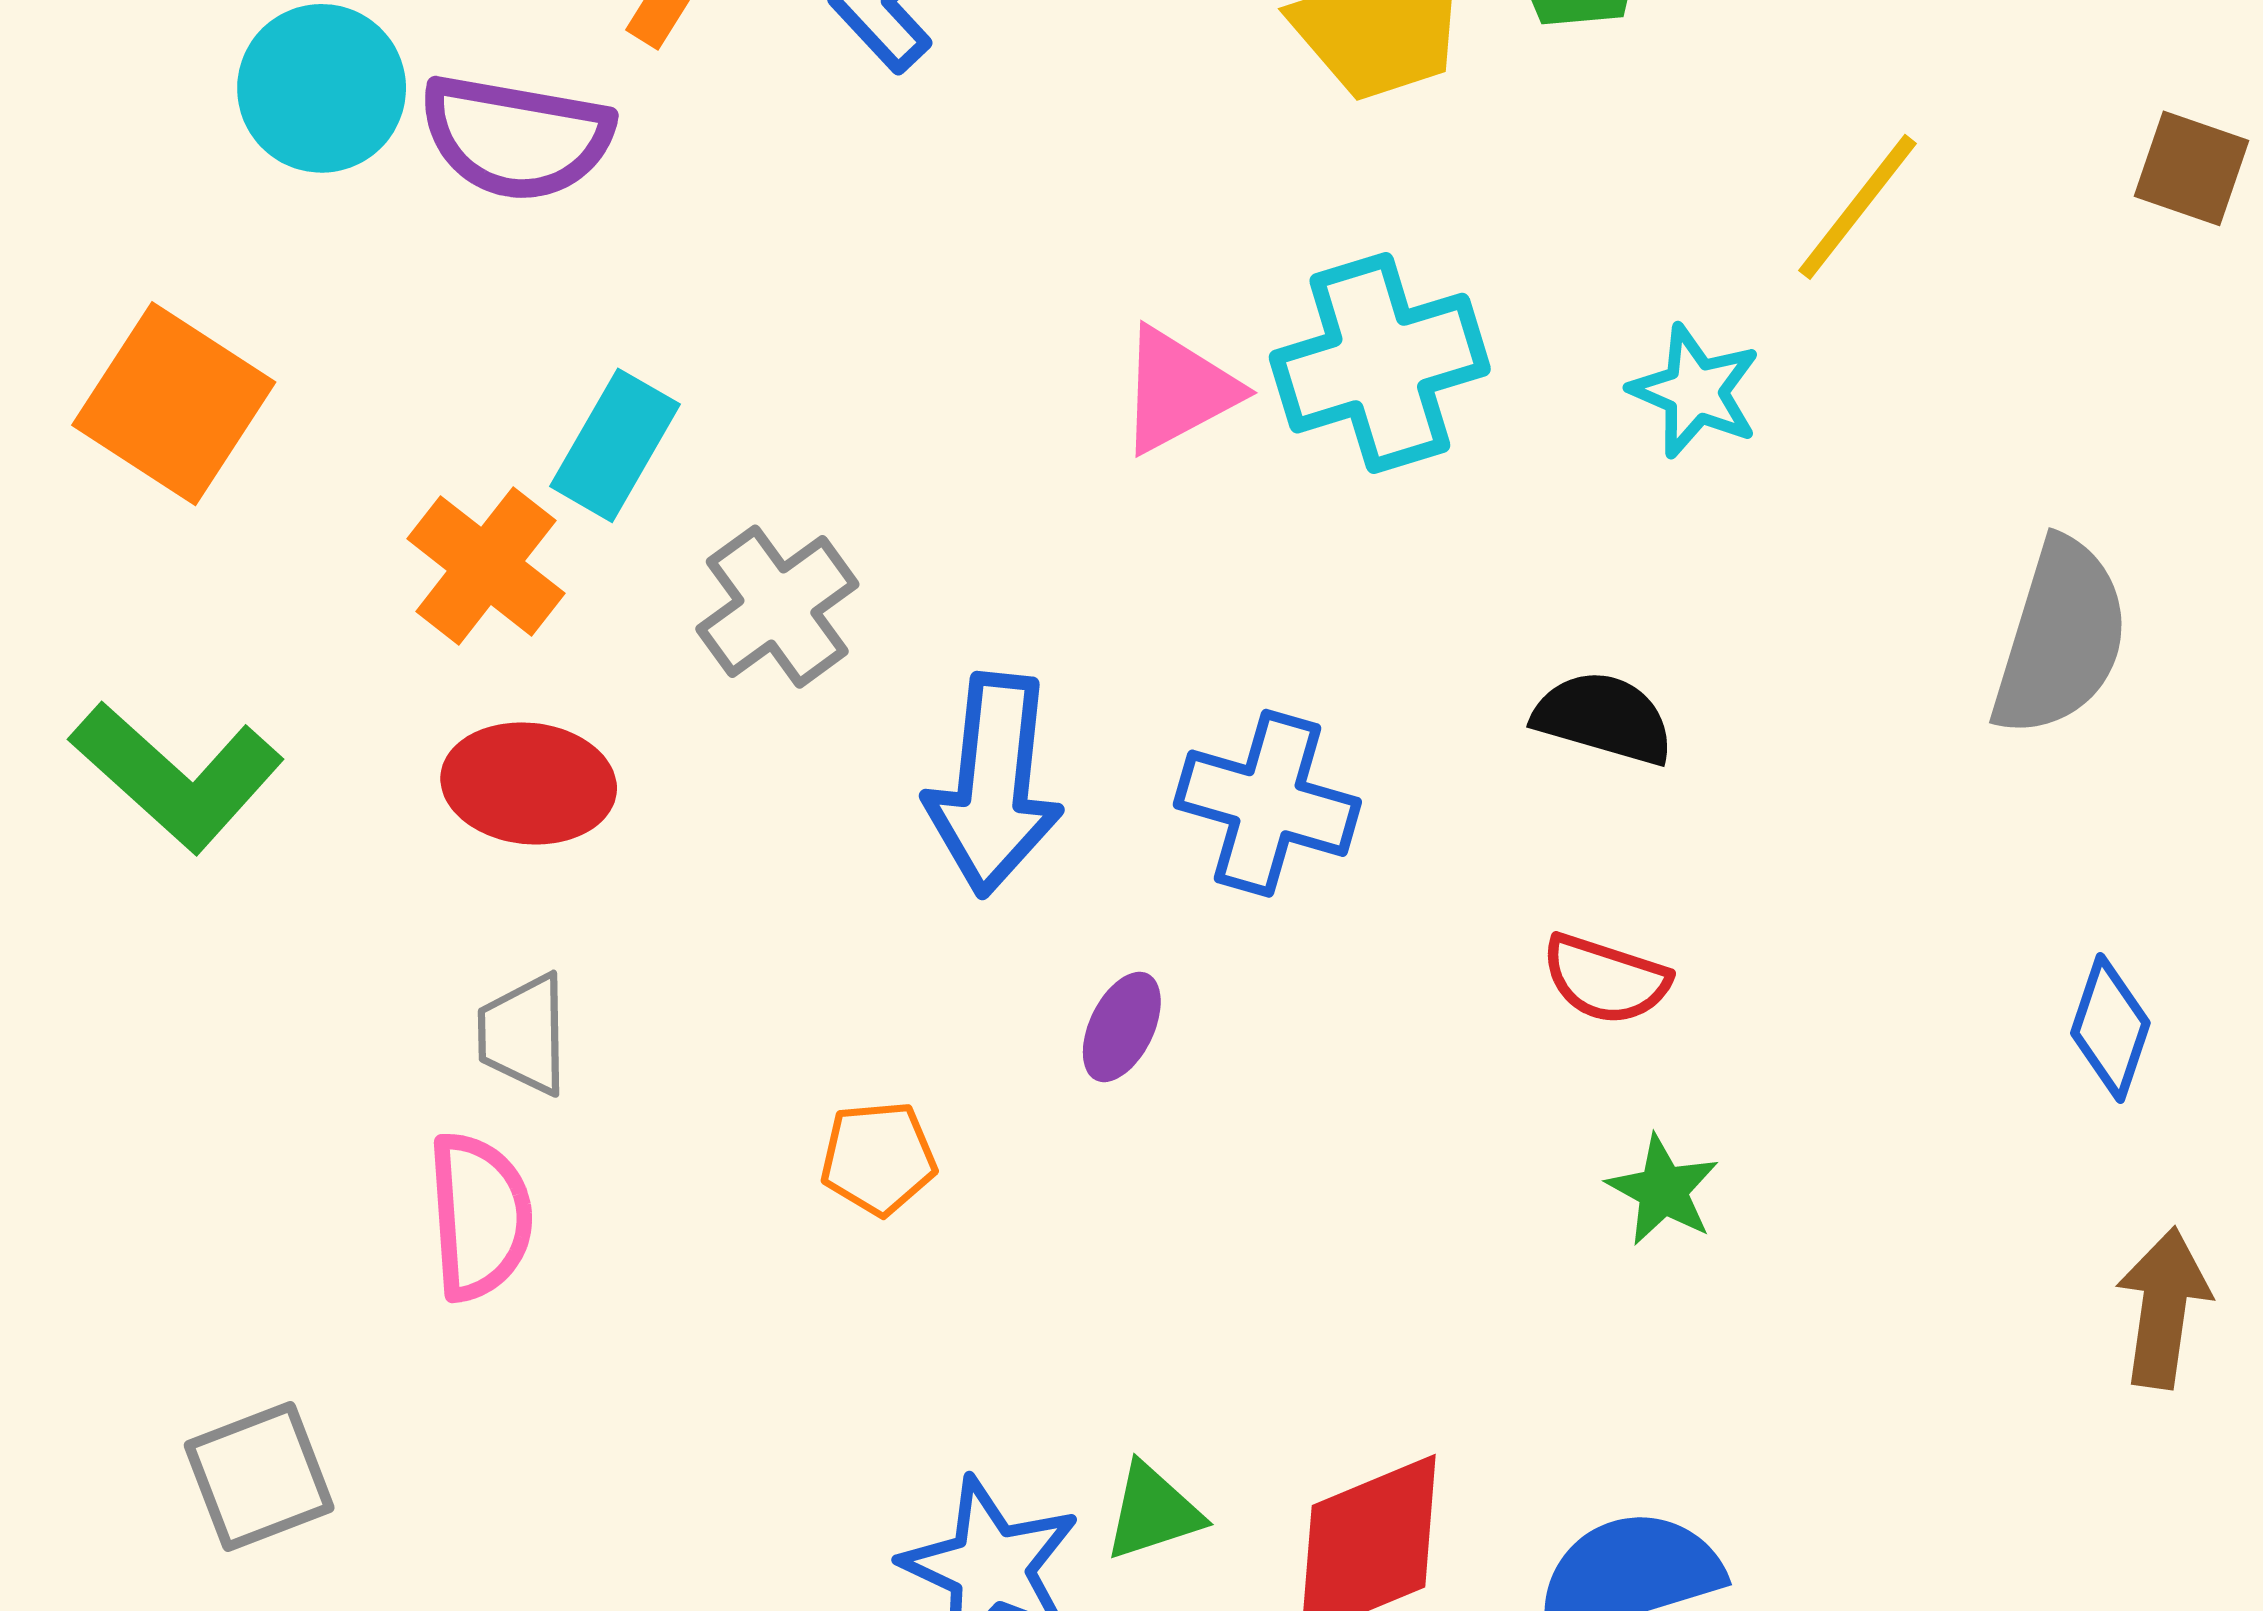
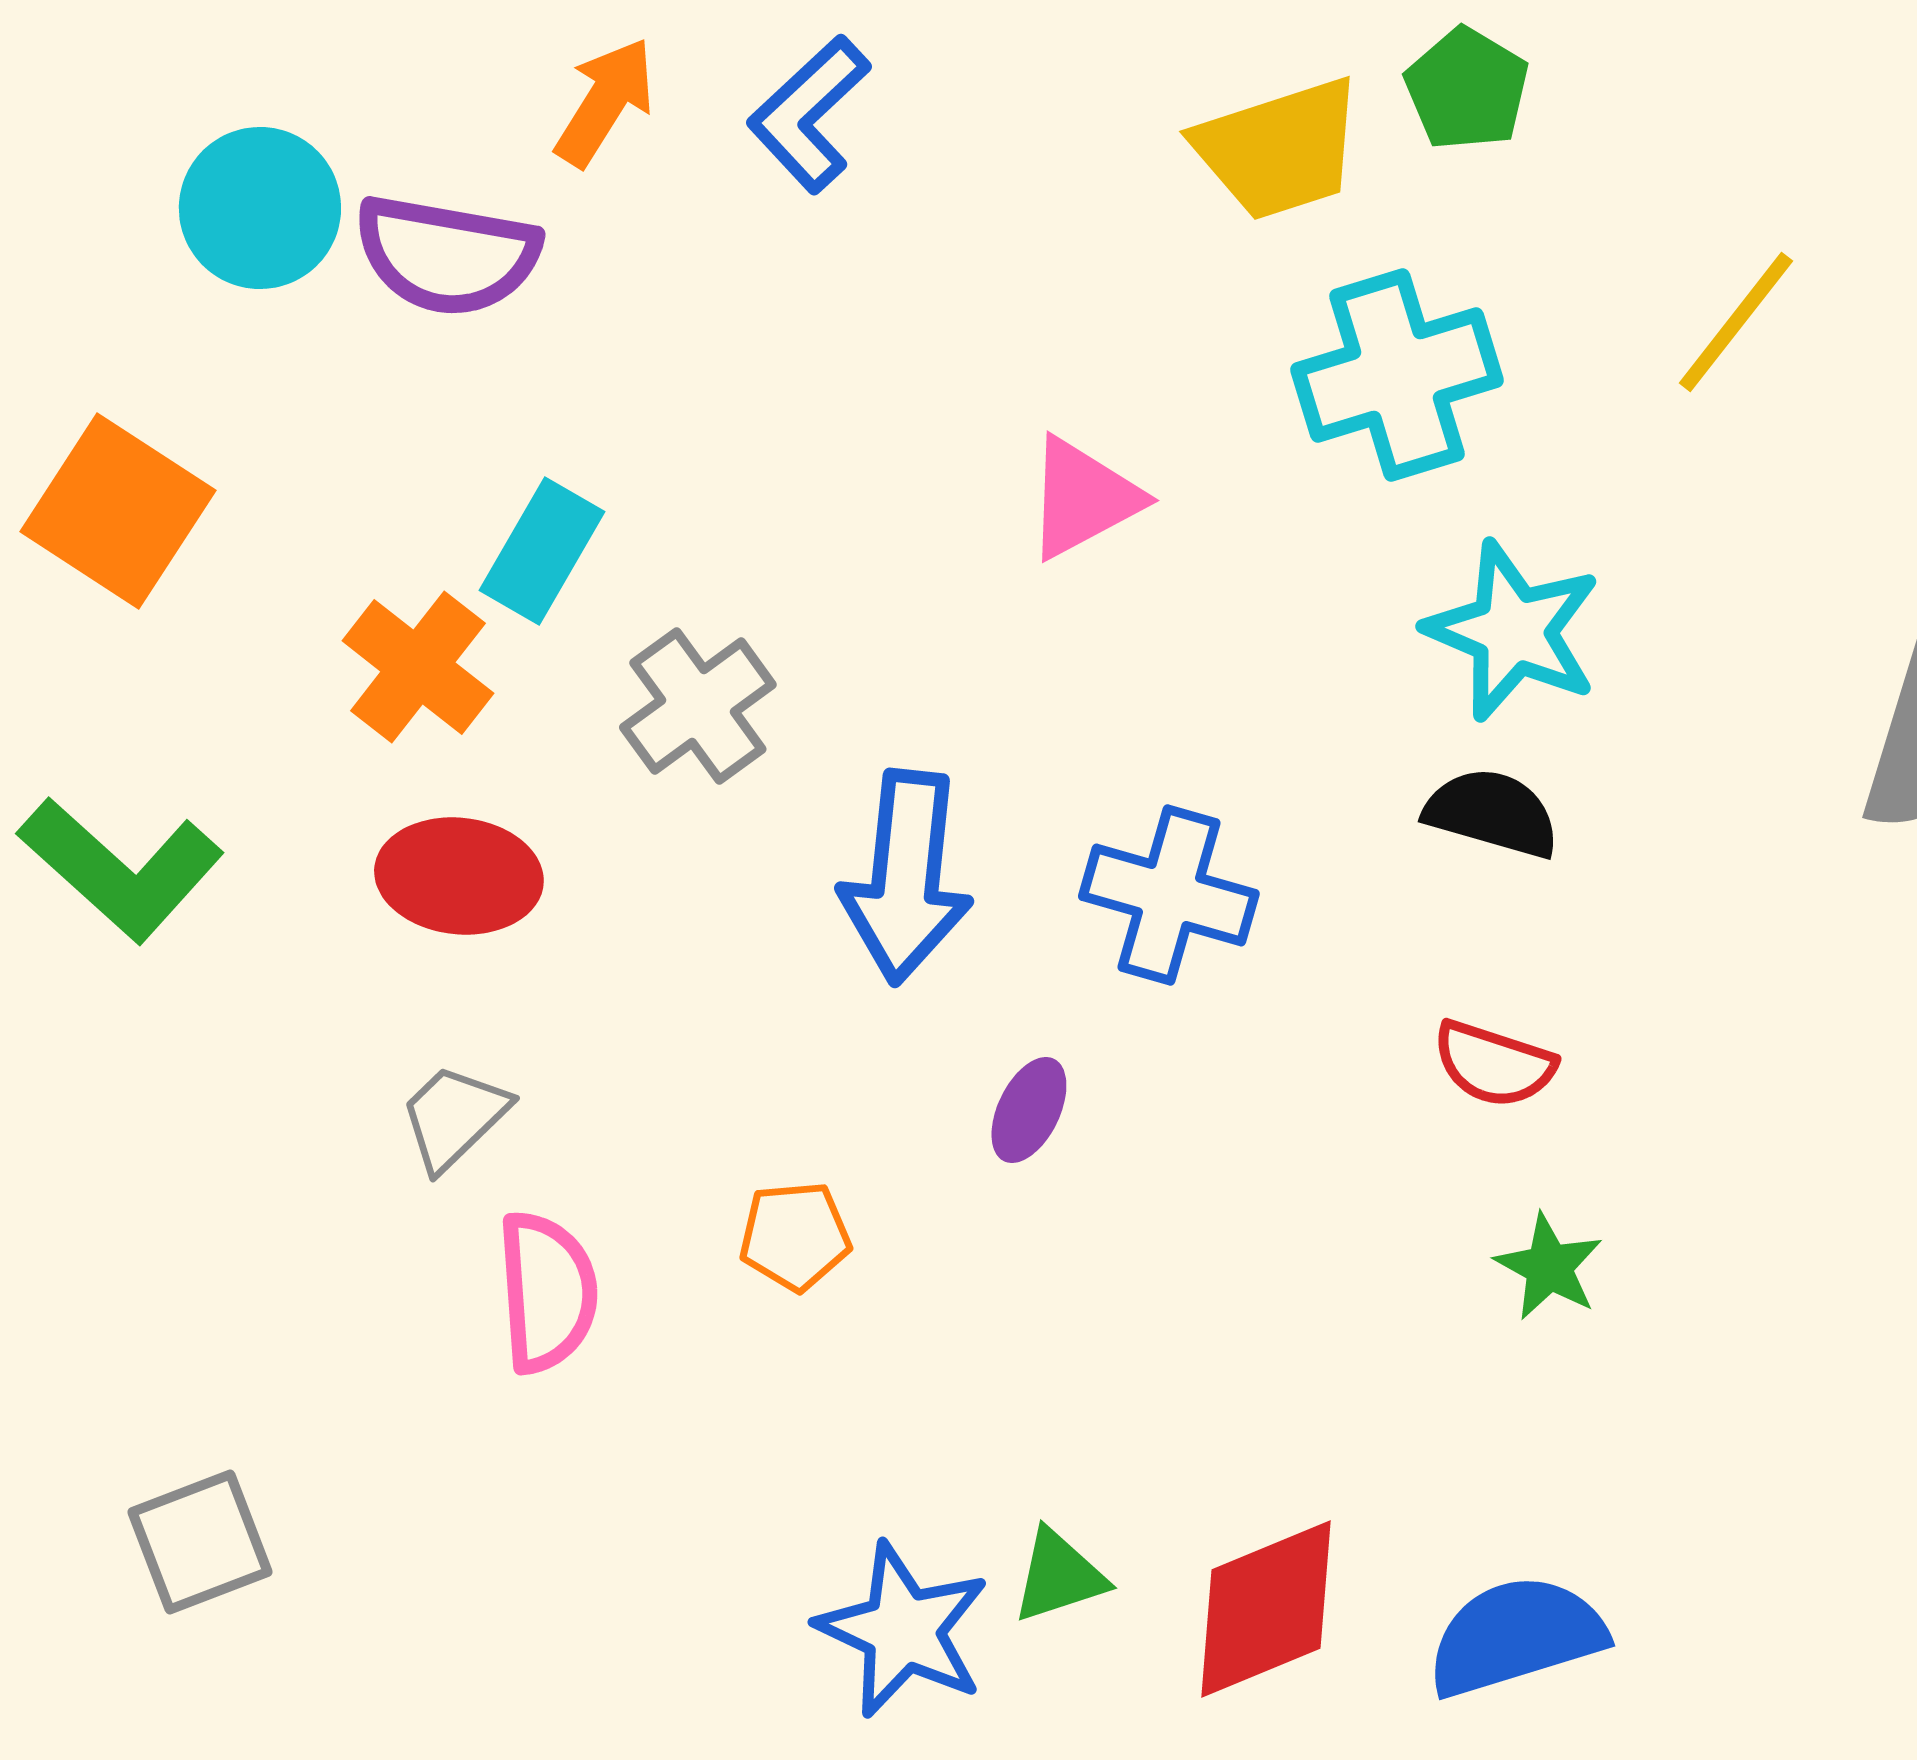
cyan cross: (1380, 363) -> (1397, 375), moved
cyan star: (1695, 391) -> (1513, 631), moved, size x1.4
gray trapezoid: (523, 1034) -> (454, 1117), turned 47
pink semicircle: (480, 1216) -> (547, 1292), moved

